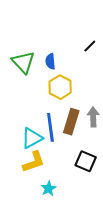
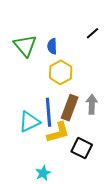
yellow L-shape: (34, 162) -> (58, 132), moved

